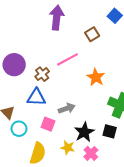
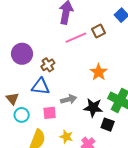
pink line: (67, 59) -> (76, 38), moved
pink square: (48, 124) -> (50, 113), turned -32
black star: (84, 132) -> (93, 108), moved, turned 30

